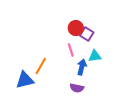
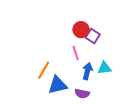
cyan triangle: (95, 56) -> (104, 68), moved
blue triangle: (25, 80) -> (58, 85), moved

